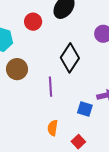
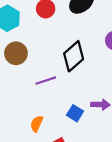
purple line: (51, 87) -> (46, 81), turned 60

